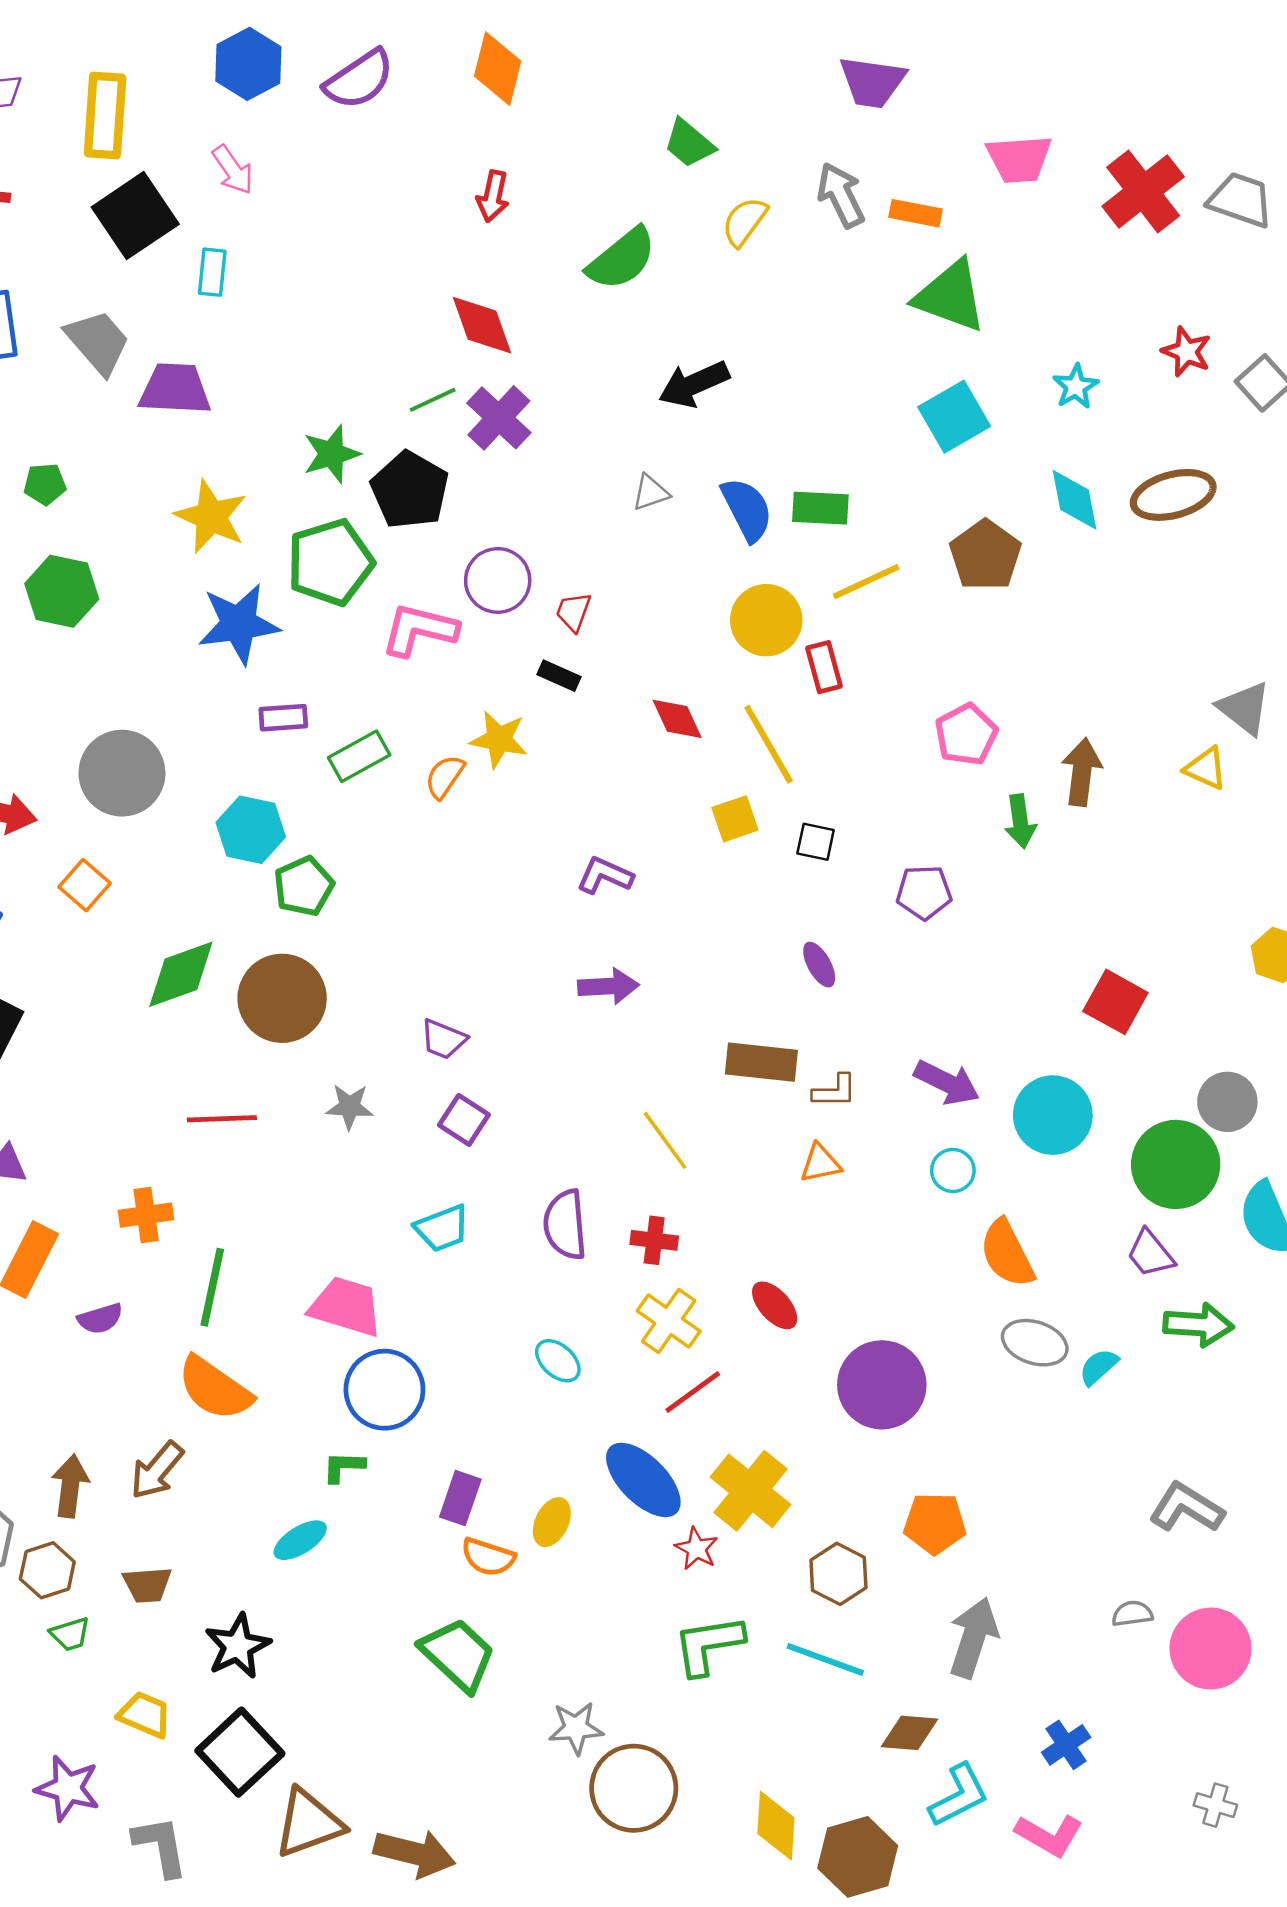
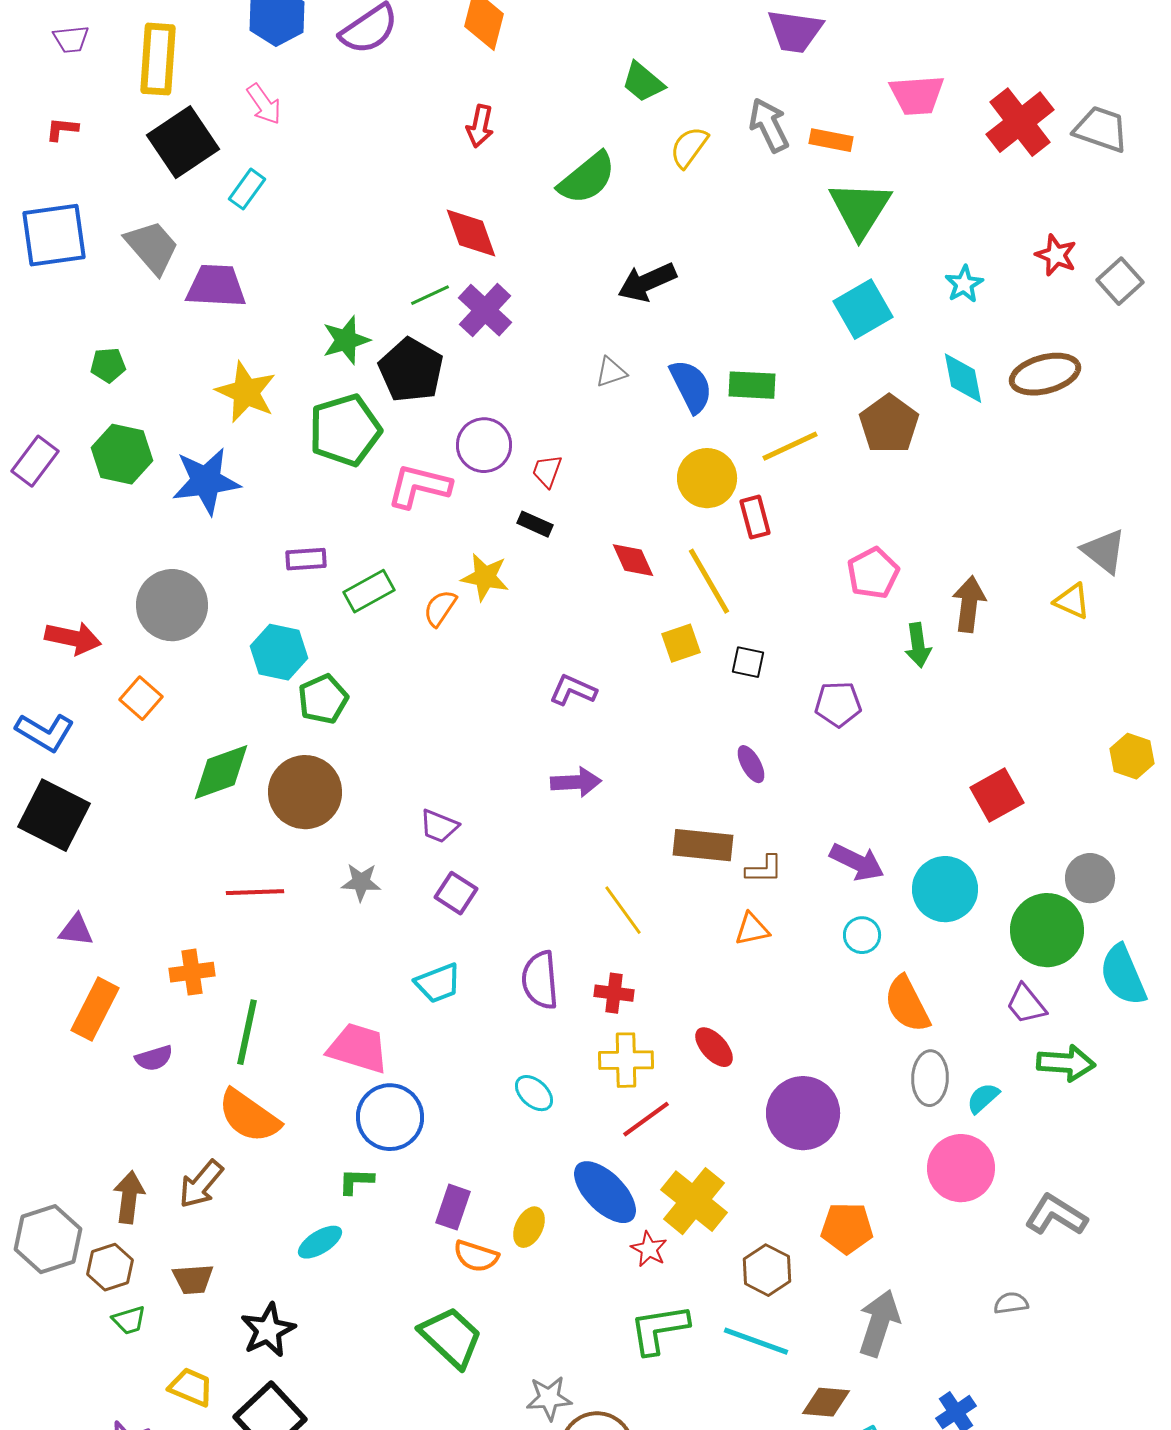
cyan rectangle: (212, 272) -> (247, 189), turned 30
green triangle: (950, 296) -> (860, 209), turned 42
blue star: (239, 624) -> (206, 481), moved
red square: (1115, 1002) -> (997, 795), turned 32
yellow cross: (669, 1321) -> (626, 1060), turned -36
gray ellipse: (1035, 1343) -> (930, 1078), turned 74
pink circle: (1211, 1649) -> (961, 1168), moved

